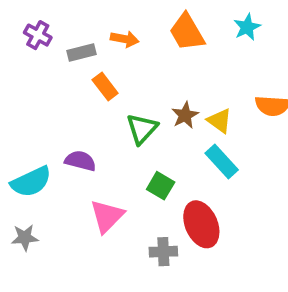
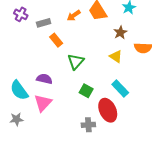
orange arrow: (125, 39) -> (74, 15), moved, turned 136
brown star: (185, 115) -> (120, 32), moved
cyan rectangle: (222, 161) -> (120, 88), moved
cyan semicircle: (31, 182) -> (19, 90), turned 80
pink triangle: (107, 216) -> (43, 103), moved

